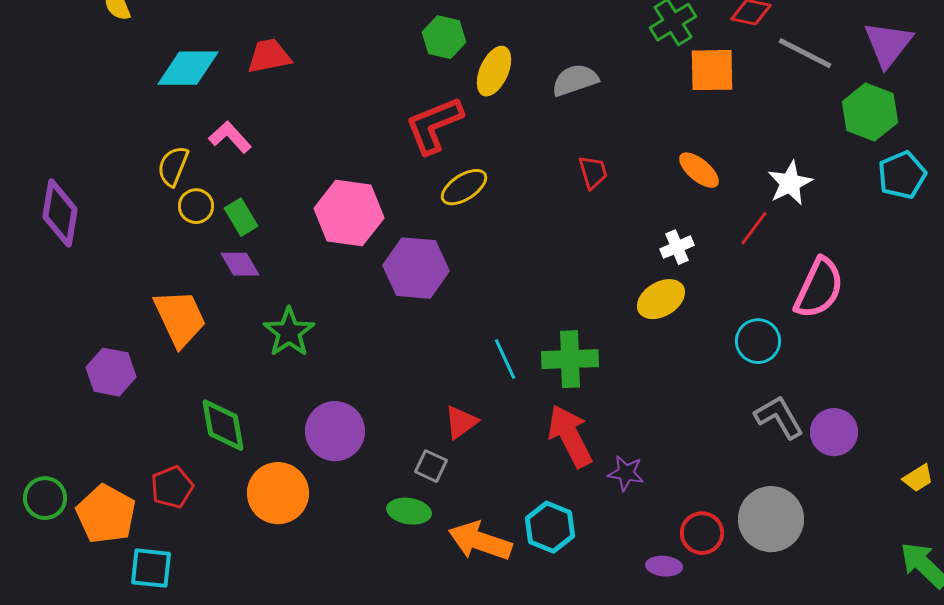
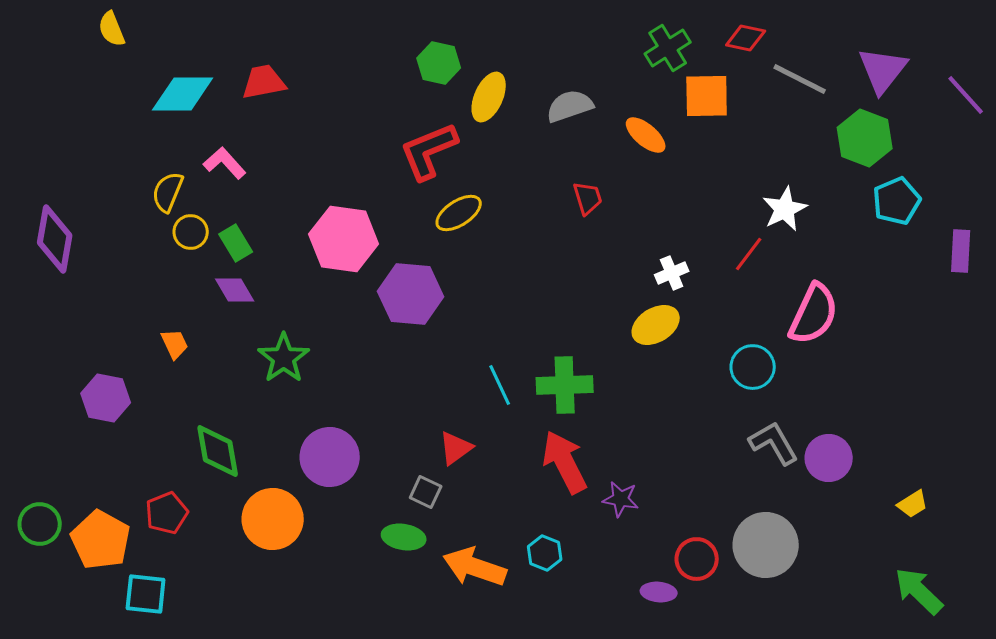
orange ellipse: (699, 170) -> (646, 135), moved
orange trapezoid: (180, 318) -> (175, 344), size x0.5
cyan hexagon: (550, 527) -> (545, 553), size x0.7

